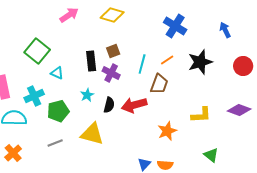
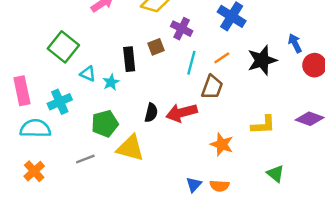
blue arrow: (225, 30) -> (295, 43), moved
purple cross: (111, 73) -> (182, 29), moved
cyan star: (87, 95) -> (111, 82), moved
green pentagon: (58, 111) -> (105, 124), moved
orange star: (167, 131) -> (222, 144), turned -30

